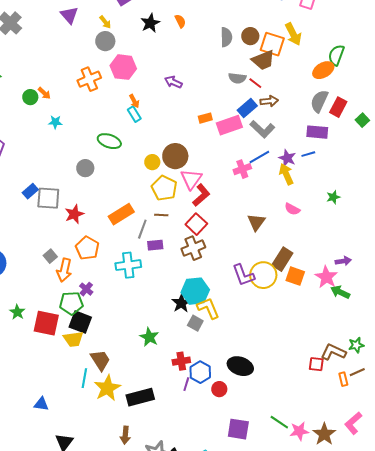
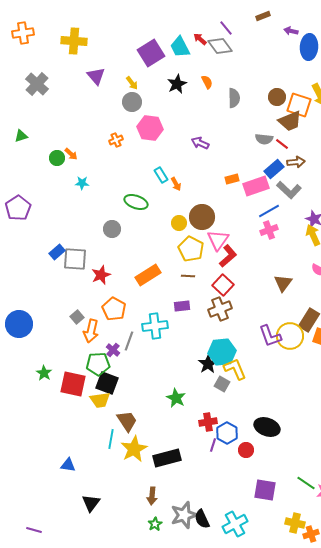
gray semicircle: (226, 37) -> (234, 98), moved
orange cross: (89, 79) -> (116, 140), size x0.6
orange arrow: (134, 101) -> (176, 184), moved
blue line: (259, 157) -> (269, 211), moved
gray line: (142, 229) -> (129, 341), moved

